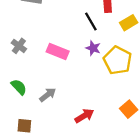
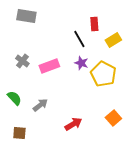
gray cross: (19, 46) -> (22, 61), moved
pink rectangle: (58, 51) -> (49, 66), turned -42

